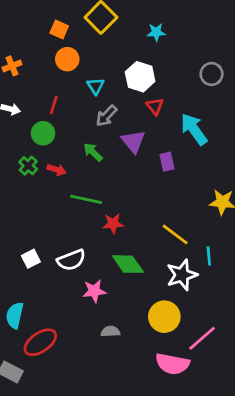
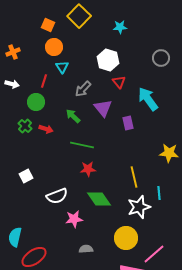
cyan triangle: (96, 86) -> (62, 67), moved
green line: (86, 199) -> (82, 145), moved
yellow line: (175, 234) -> (134, 177), turned 40
white square: (31, 259) -> (26, 176), moved

